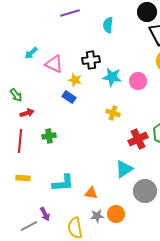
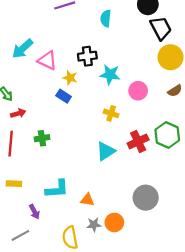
cyan arrow: (31, 53) -> (23, 49), size x1.5
pink circle: (138, 81) -> (138, 91), moved
cyan triangle: (124, 169) -> (106, 151), moved
purple arrow: (45, 214) -> (34, 212), moved

